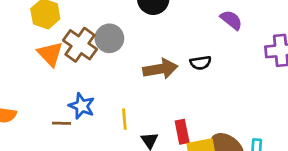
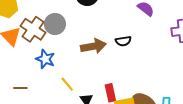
blue star: (82, 106) -> (45, 59), moved
yellow line: (124, 119) -> (67, 84), turned -35

